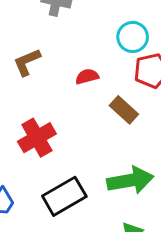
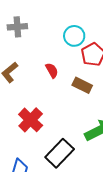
red semicircle: (87, 76) -> (52, 70), turned 91

